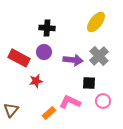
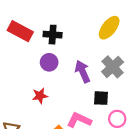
red rectangle: (19, 58) -> (20, 31), moved
purple arrow: (73, 60) -> (83, 72), turned -120

